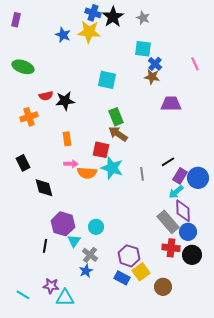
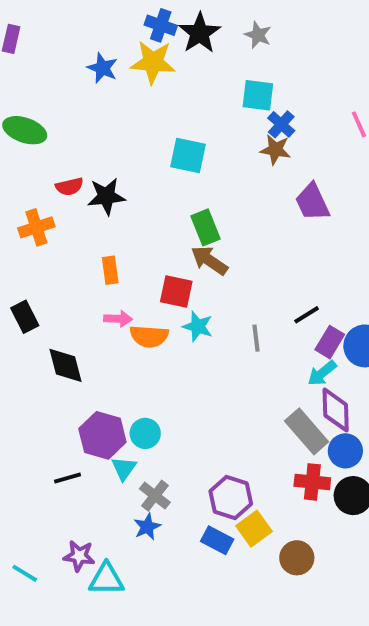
purple trapezoid: (171, 104) -> (312, 202), turned -115
cyan star: (112, 168) -> (198, 327), size x0.7
cyan circle: (96, 227) -> (145, 433), moved
black line: (45, 246) -> (67, 478), turned 64

